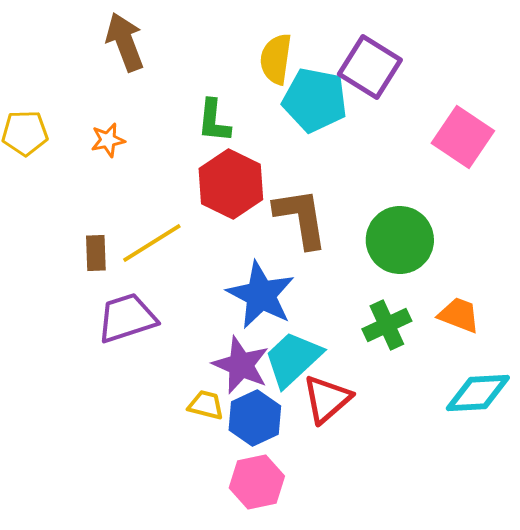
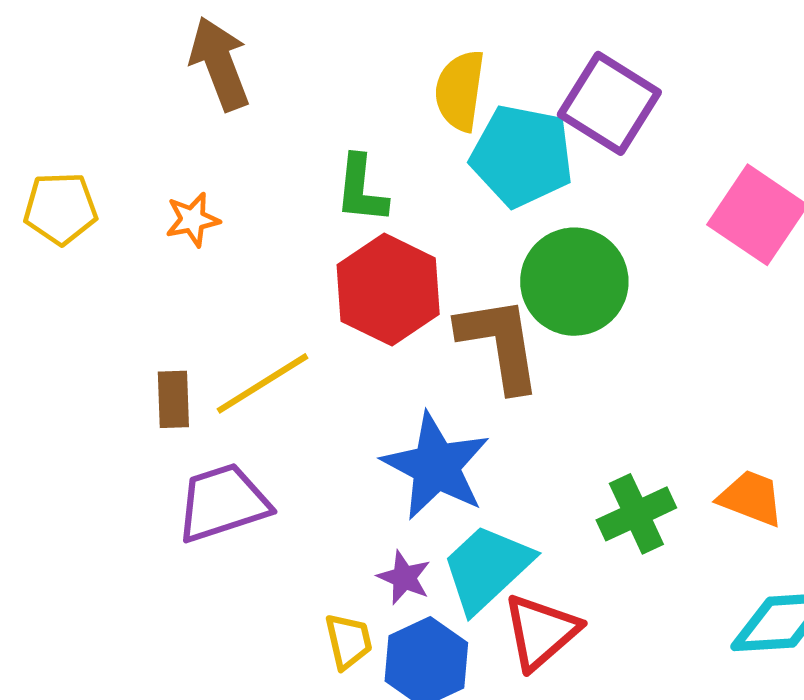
green circle: (400, 240) -> (574, 282), moved
purple star: (241, 365) -> (404, 578), size x0.6
yellow trapezoid: (206, 405) -> (348, 641), turned 63

